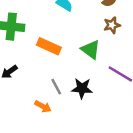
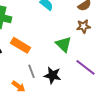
orange rectangle: (49, 46) -> (21, 45), moved

